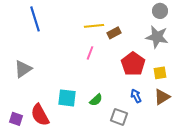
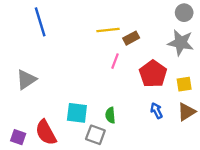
pink line: (90, 53) -> (115, 61), moved
green semicircle: (96, 100) -> (110, 115), turned 128
gray square: (119, 117) -> (95, 135), moved

